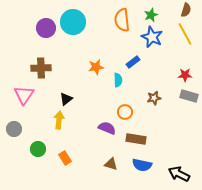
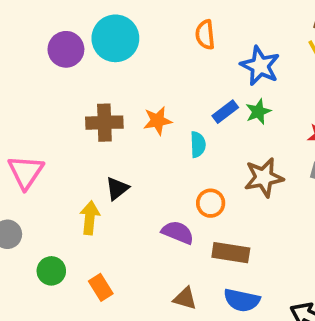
green star: (151, 15) -> (258, 112), moved
orange semicircle: (122, 20) -> (205, 35), size x0.7
brown cross: (41, 68) -> (104, 123), moved
brown star: (154, 98) -> (264, 177), size x1.5
black triangle: (66, 99) -> (117, 188), moved

